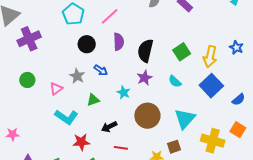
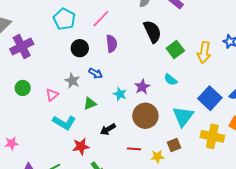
black semicircle: (145, 51) -> (152, 32), moved, turned 145
purple star: (144, 78) -> (142, 87), moved
blue square: (211, 86) -> (210, 98), moved
red line: (121, 148) -> (134, 149), moved

